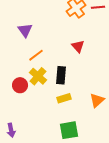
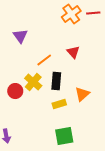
orange line: (36, 55) -> (44, 60), moved
orange triangle: (97, 100) -> (82, 94), moved

